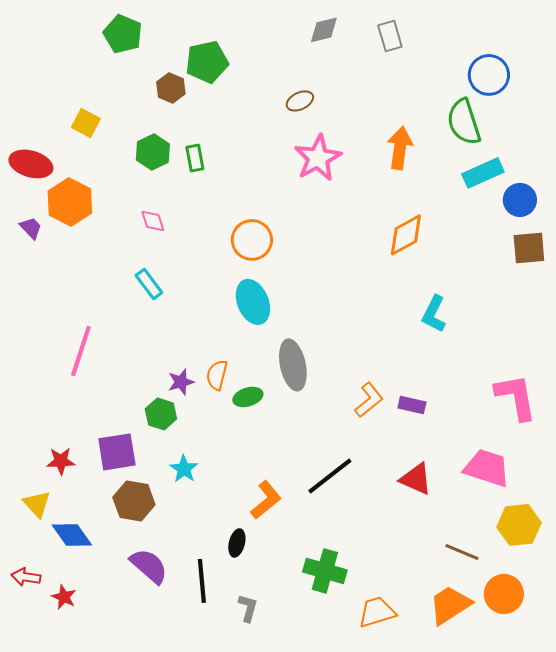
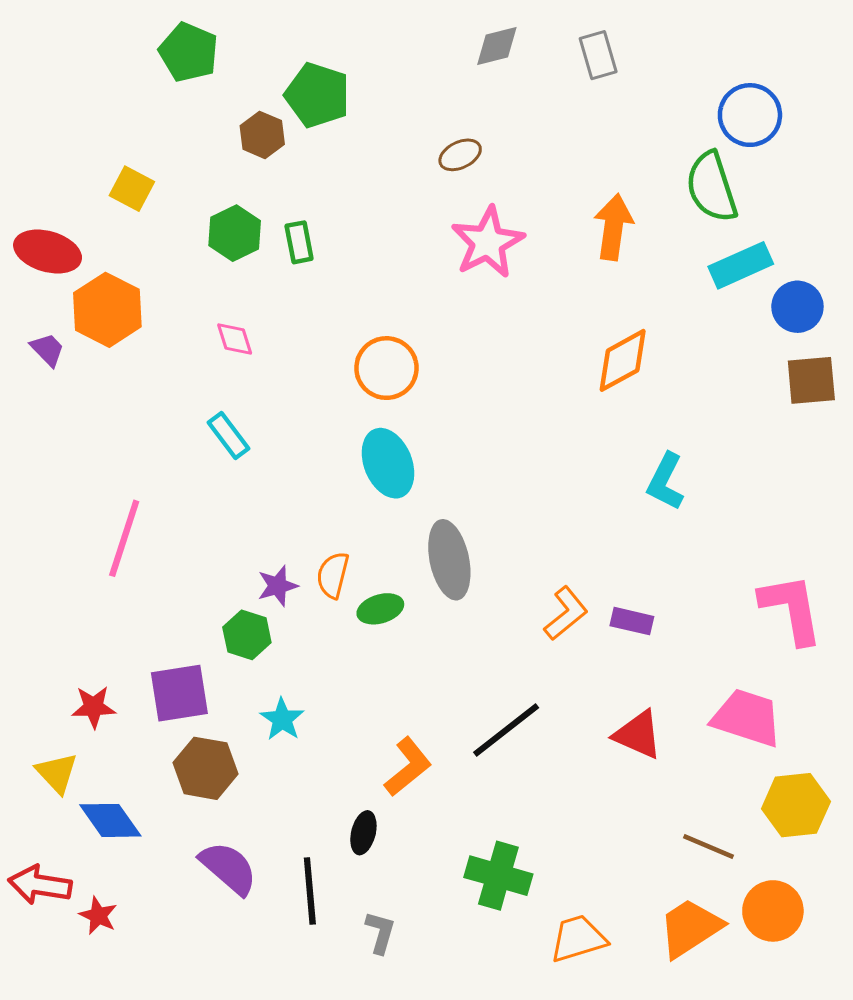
green pentagon: (207, 62) -> (317, 95), turned 30
red arrow: (26, 577) -> (40, 885), size x1.4

